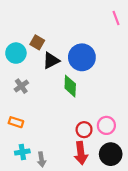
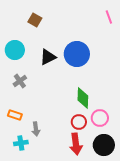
brown square: (37, 42) -> (35, 20), moved
green diamond: (70, 86) -> (83, 98), moved
gray arrow: (41, 159) -> (36, 129), moved

